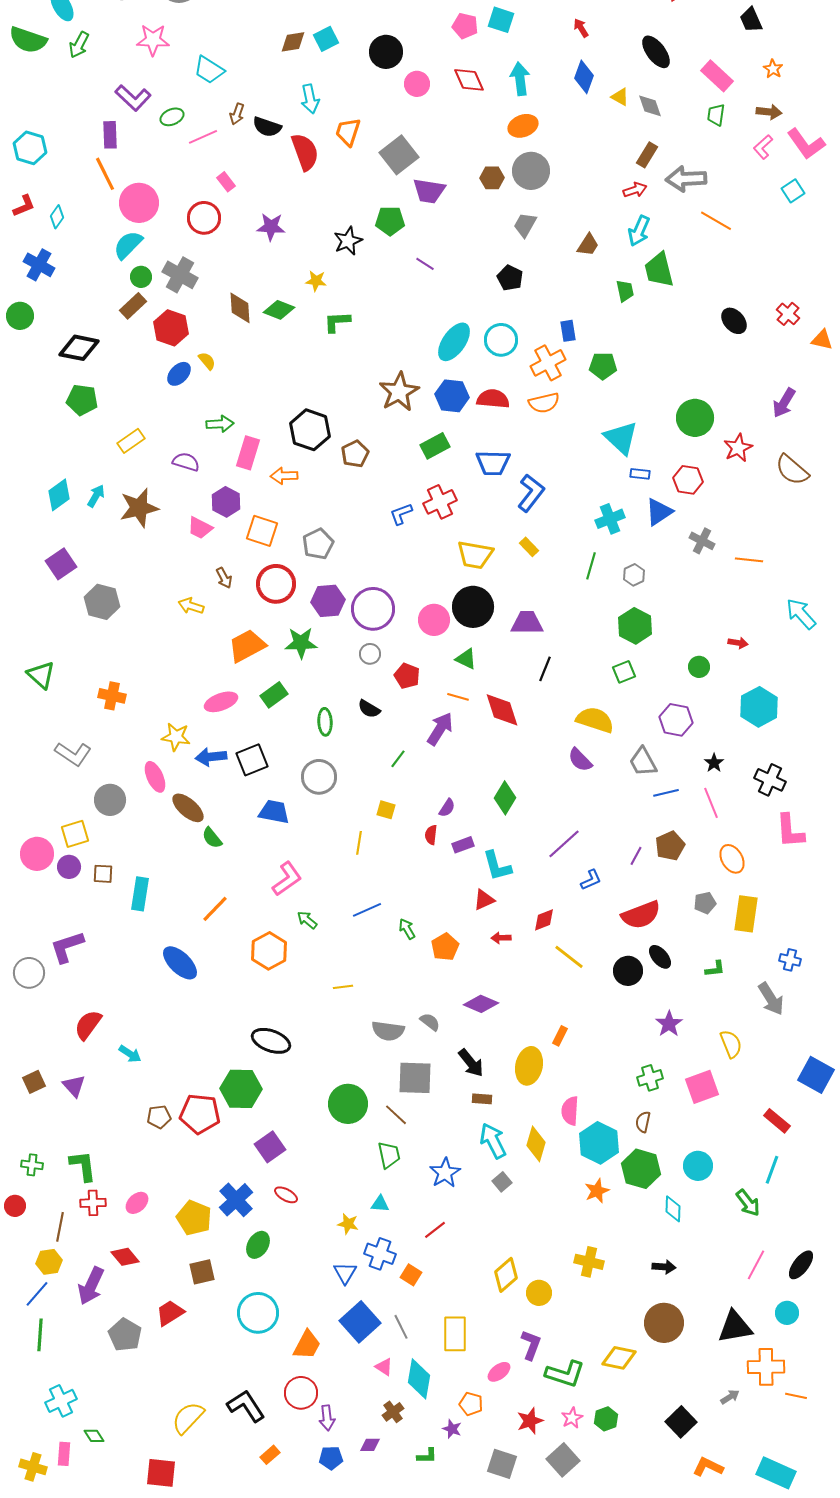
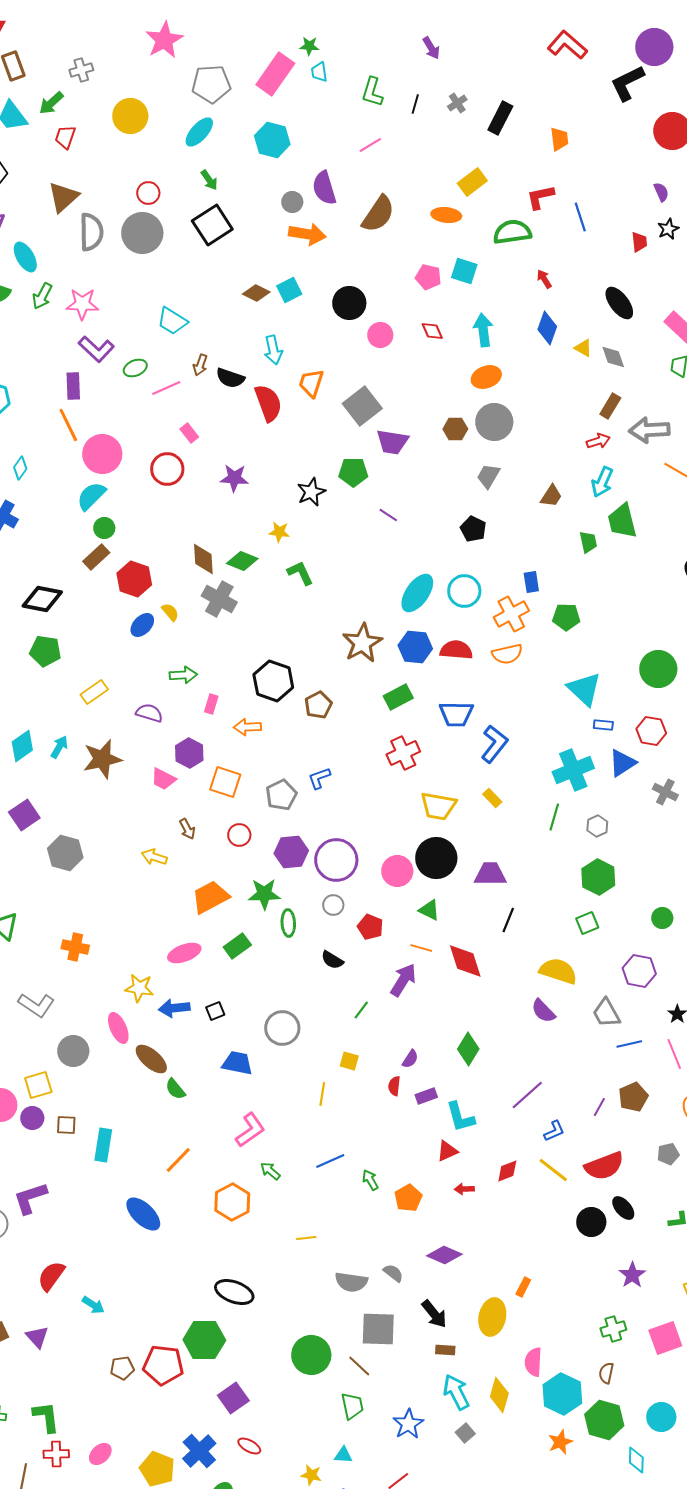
pink star: (153, 40) -> (82, 304), moved
brown diamond: (293, 42) -> (256, 293), turned 36
red diamond: (469, 80) -> (432, 331), size x0.7
gray cross: (180, 275) -> (219, 599), moved
green L-shape: (337, 322) -> (300, 573), turned 68
pink rectangle: (248, 453) -> (211, 704), size x0.6
blue L-shape: (401, 514) -> (319, 778), moved
cyan cross: (610, 519) -> (573, 770), size x1.4
red circle: (276, 584) -> (239, 835), size x0.6
green ellipse: (325, 722) -> (288, 923), moved
black square: (252, 760) -> (215, 1011), size x0.6
yellow line: (569, 957) -> (553, 1170), moved

